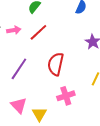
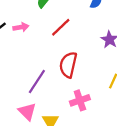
red line: (38, 32) -> (61, 27), moved
purple line: (19, 69) -> (37, 81), moved

